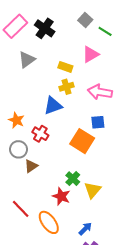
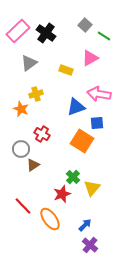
yellow cross: (66, 87) -> (36, 94), moved
blue triangle: (53, 106) -> (76, 107), moved
orange star: (16, 120) -> (21, 109), moved
red star: (61, 196) -> (62, 194), turned 30

